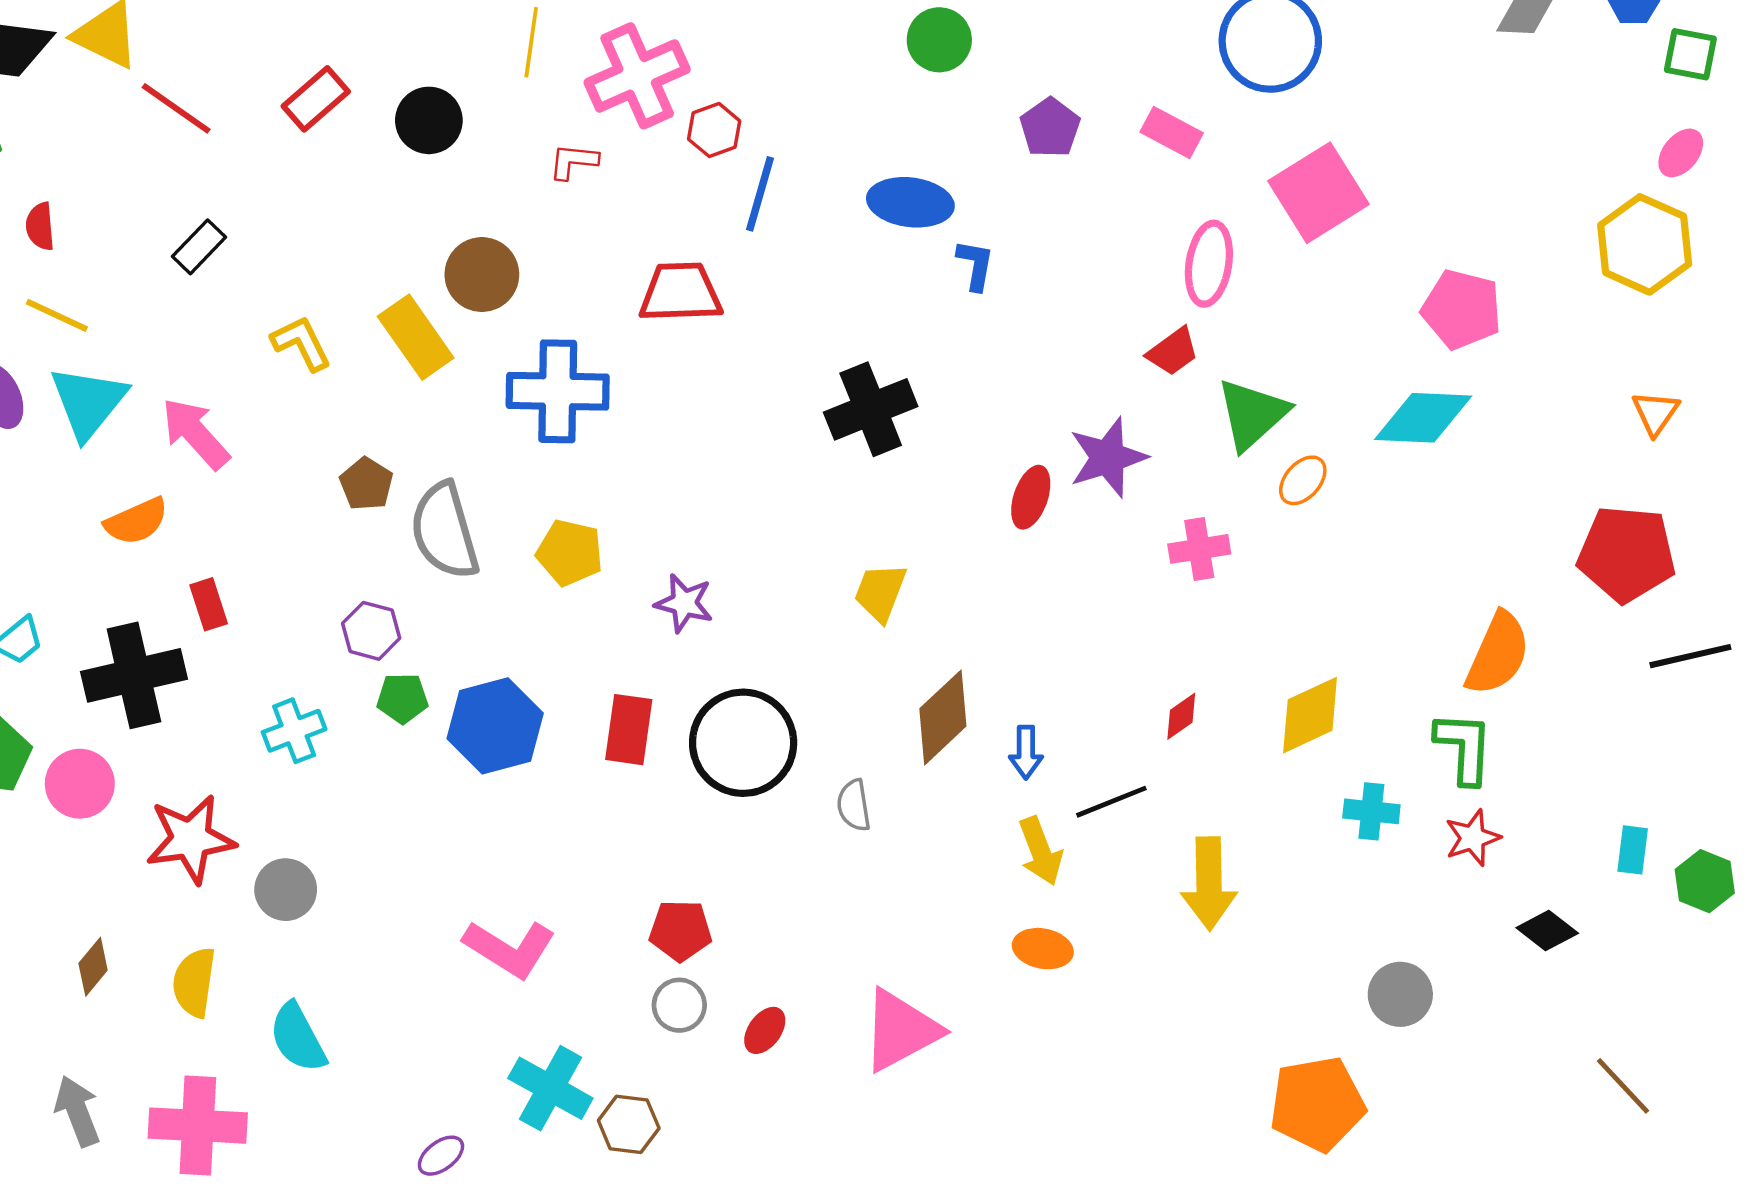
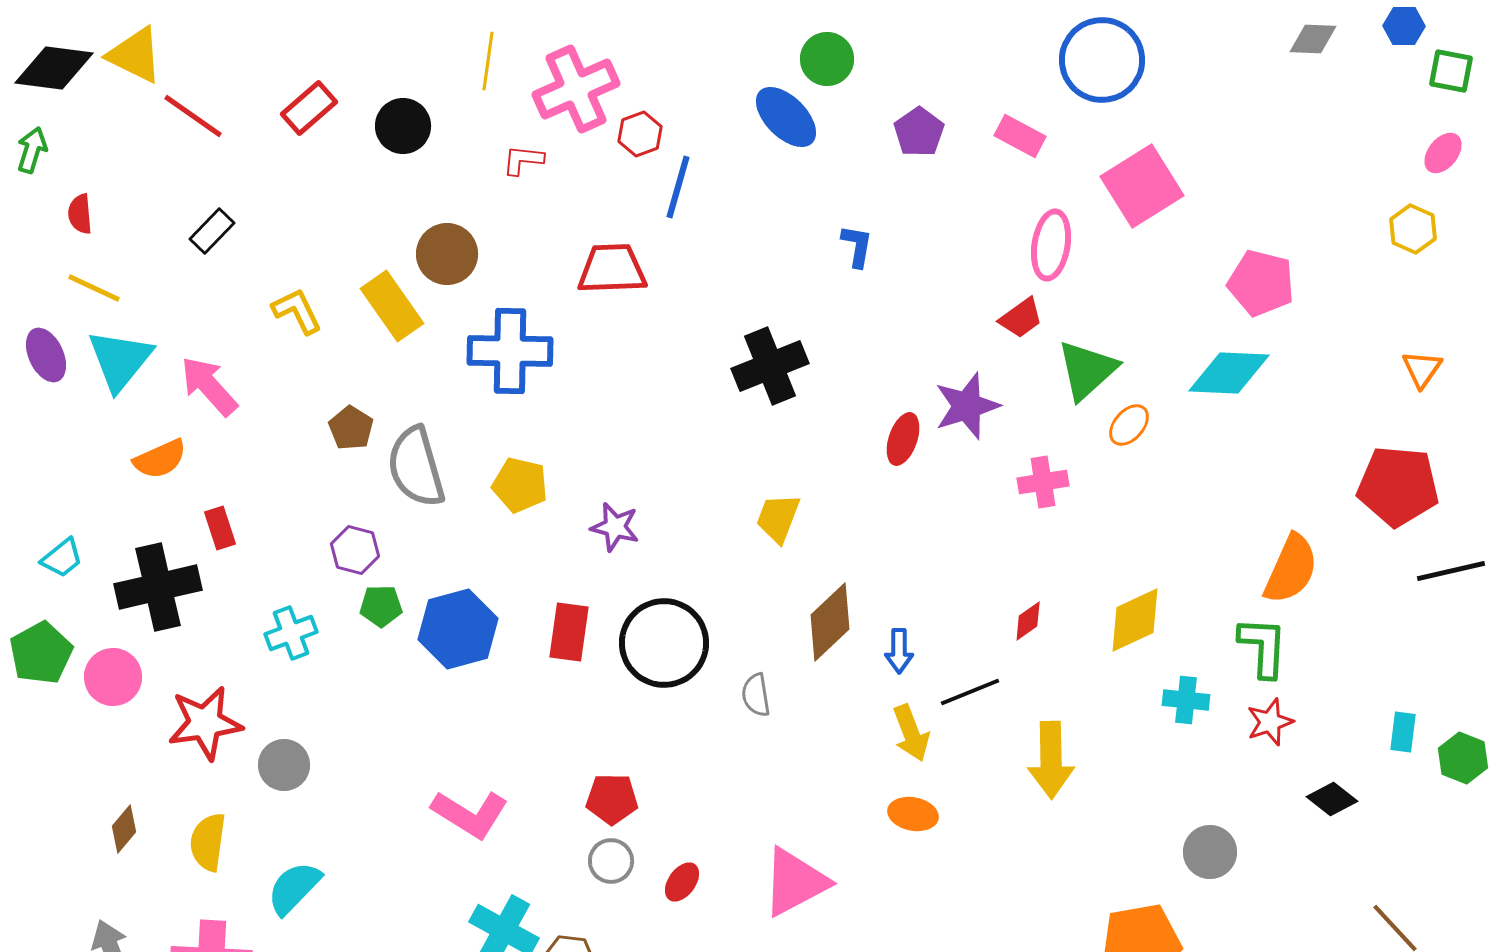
blue ellipse: (910, 202) -> (786, 117), moved, turned 38
yellow hexagon: (1645, 244) -> (1413, 229), size x0.6
cyan semicircle: (298, 1038) -> (294, 888), turned 72

